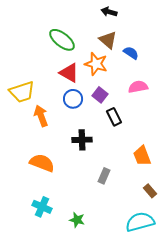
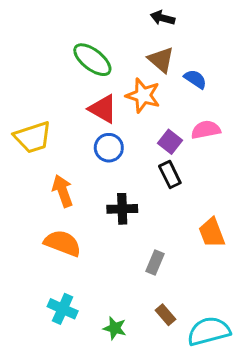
purple square: (100, 95) -> (170, 142), moved
orange arrow: (41, 116) -> (63, 191), moved
brown rectangle: (150, 191) -> (166, 315), moved

